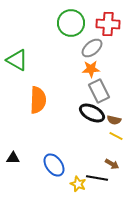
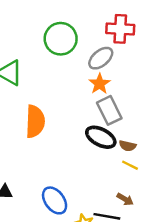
green circle: (71, 23) -> (61, 39), moved
orange star: (91, 69) -> (100, 84), turned -30

